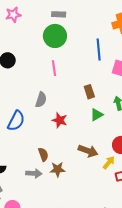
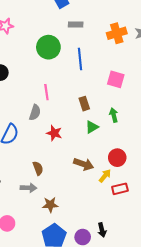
gray rectangle: (59, 14) -> (76, 25), moved
blue line: (99, 49) -> (80, 59), moved
pink line: (54, 68) -> (46, 92), moved
brown star: (58, 169) -> (50, 205), moved

